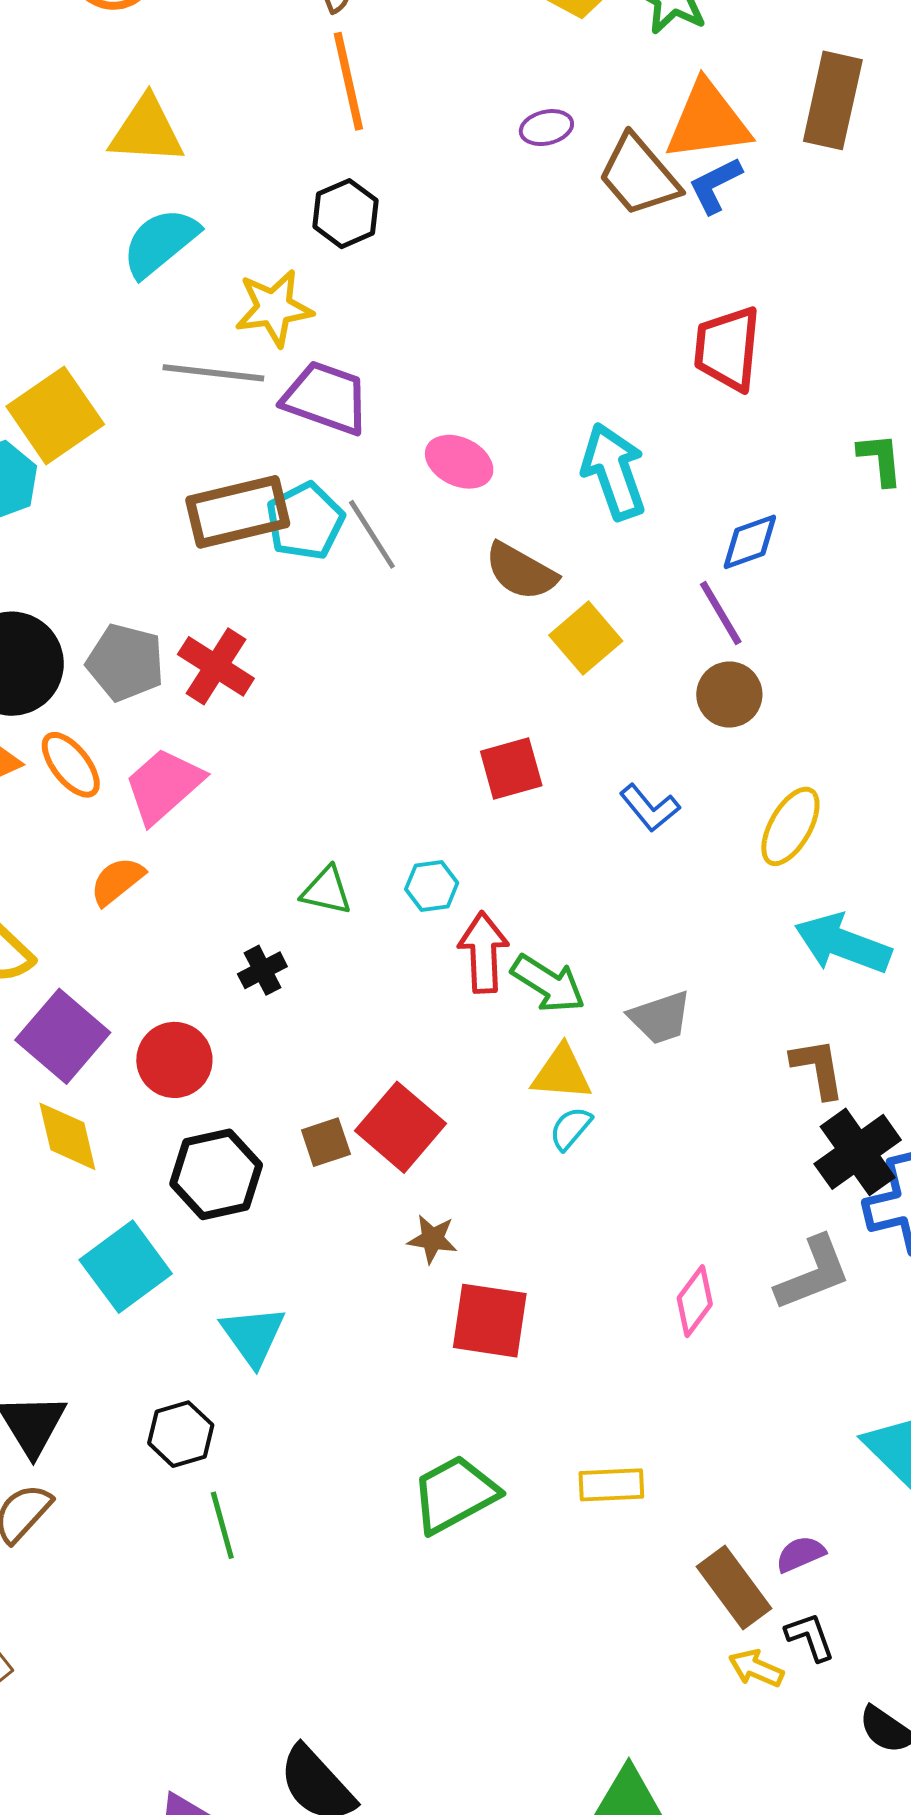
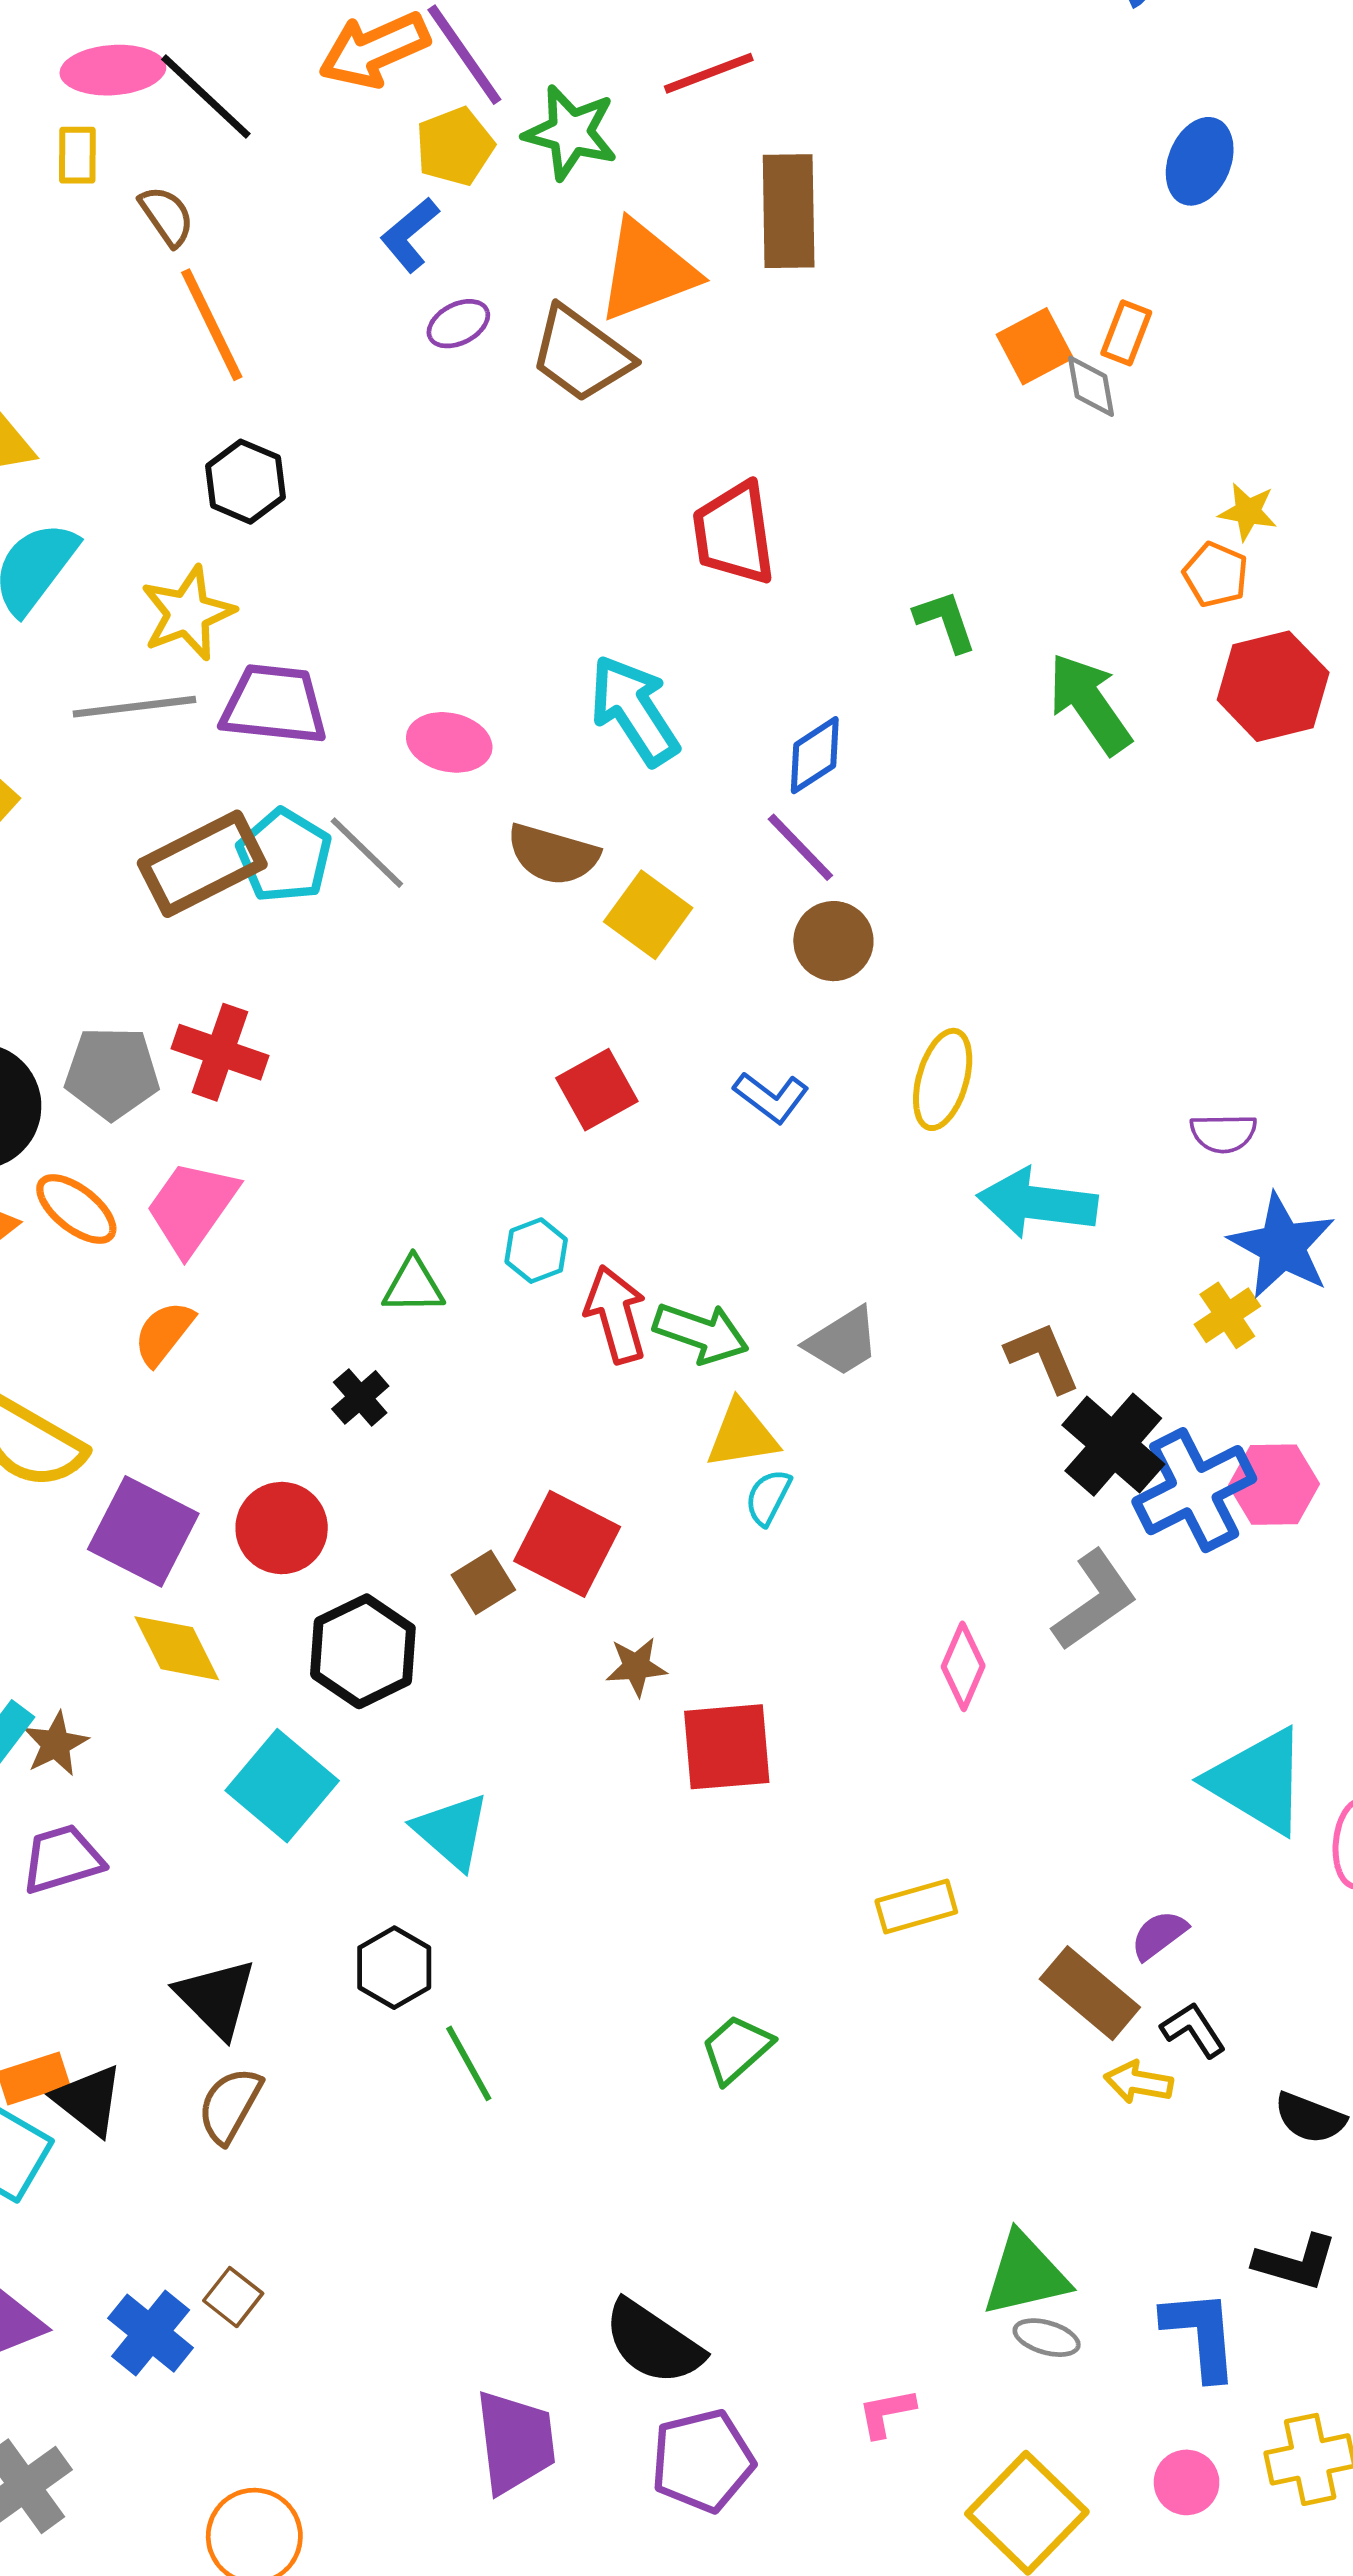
blue L-shape: (715, 185) -> (410, 235), moved
green trapezoid: (455, 1494) -> (736, 2049), moved, size x0.7

